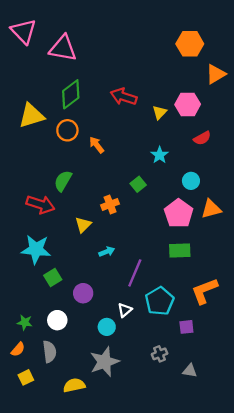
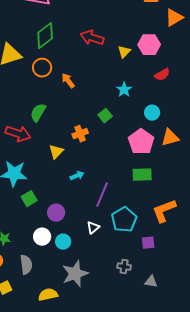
white circle: (57, 320) -> (42, 237), moved
cyan circle: (107, 327) -> (63, 242), moved
gray cross: (160, 354) -> (124, 267), turned 32

